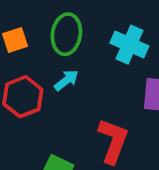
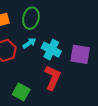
cyan cross: (129, 45) -> (51, 50), moved

